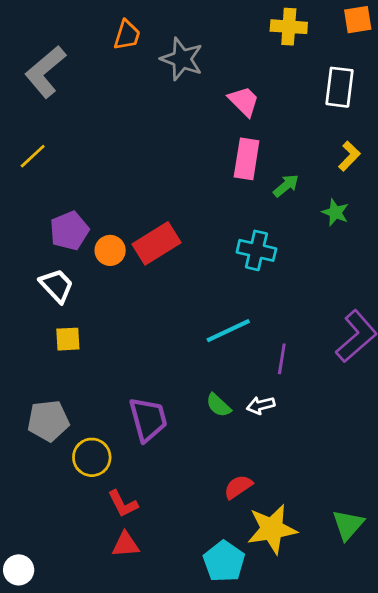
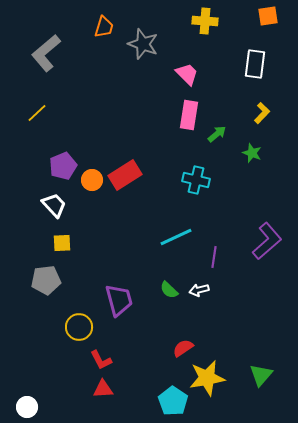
yellow cross: (289, 27) -> (205, 21), moved
gray pentagon: (48, 421) -> (46, 280), moved

